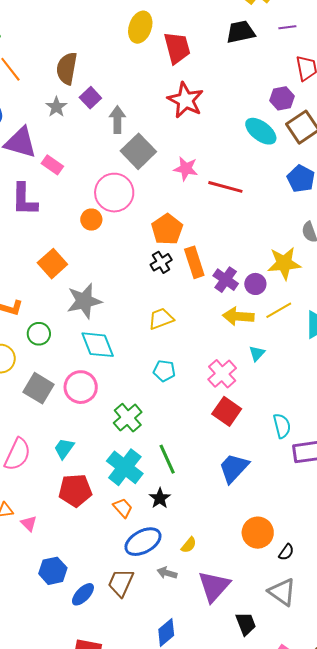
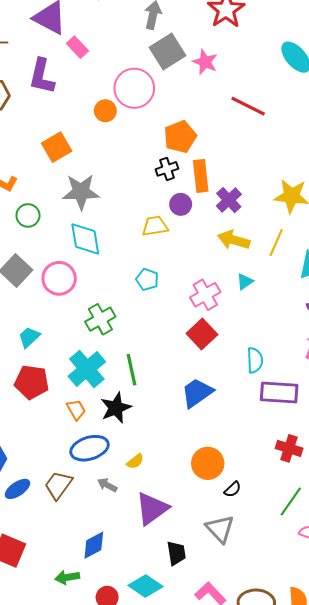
pink star: (186, 169) -> (205, 62), moved
purple circle: (255, 284) -> (181, 204), moved
yellow line: (279, 310) -> (276, 243), turned -48
black star: (160, 498) -> (116, 408), size x1.4

